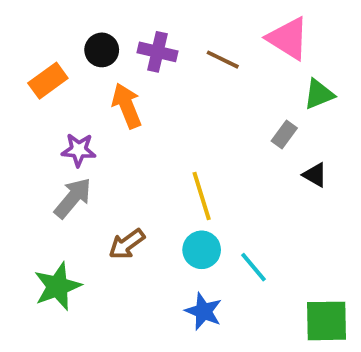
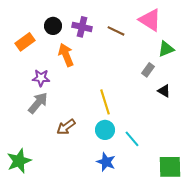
green star: (58, 286) -> (19, 161), moved

